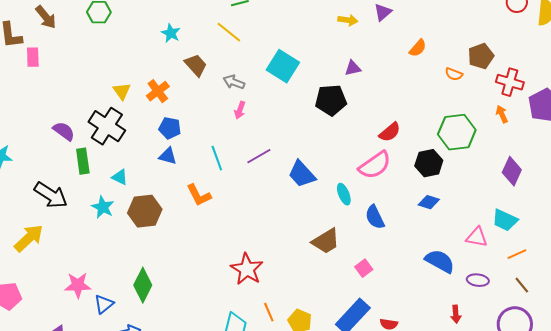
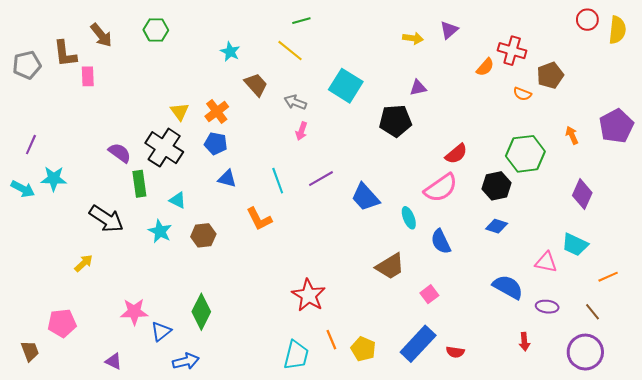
red cross: (510, 82) -> (512, 51), moved
blue pentagon: (170, 128) -> (216, 143), moved
brown hexagon: (145, 211) -> (203, 235), size x0.7
yellow arrow: (29, 238) -> (84, 263), size x0.6
orange line: (517, 254) -> (608, 277), moved

